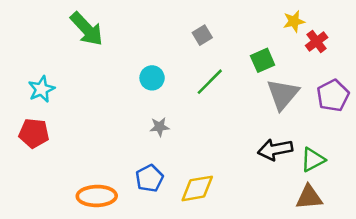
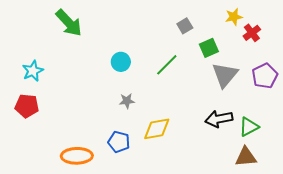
gray square: (202, 35) -> (185, 26), moved
blue pentagon: (149, 178) -> (119, 142), turned -30
yellow diamond: (197, 188) -> (157, 129), moved

